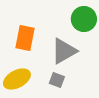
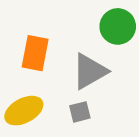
gray square: (57, 80) -> (80, 112), turned -35

